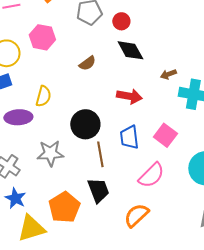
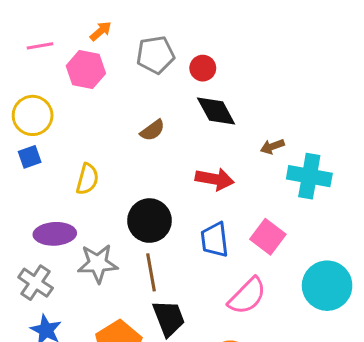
pink hexagon: (42, 37) -> (86, 70), moved
purple ellipse: (18, 117) -> (55, 234), moved
brown line: (100, 154) -> (151, 272), moved

